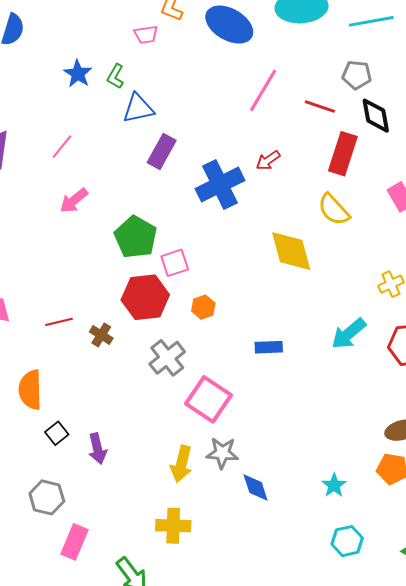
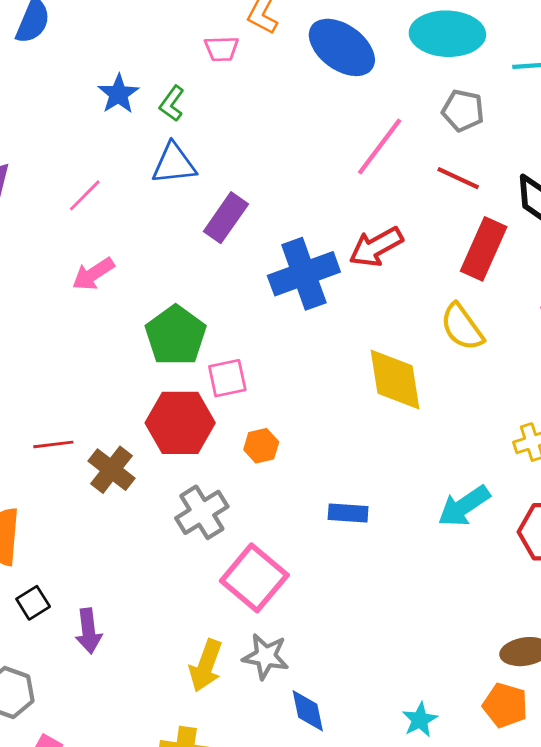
gray pentagon: (357, 75) -> (463, 111), moved
blue triangle: (138, 108) -> (174, 164), moved
red arrow: (268, 160) -> (376, 247), size x1.5
brown cross: (101, 335) -> (112, 470), size x1.4

